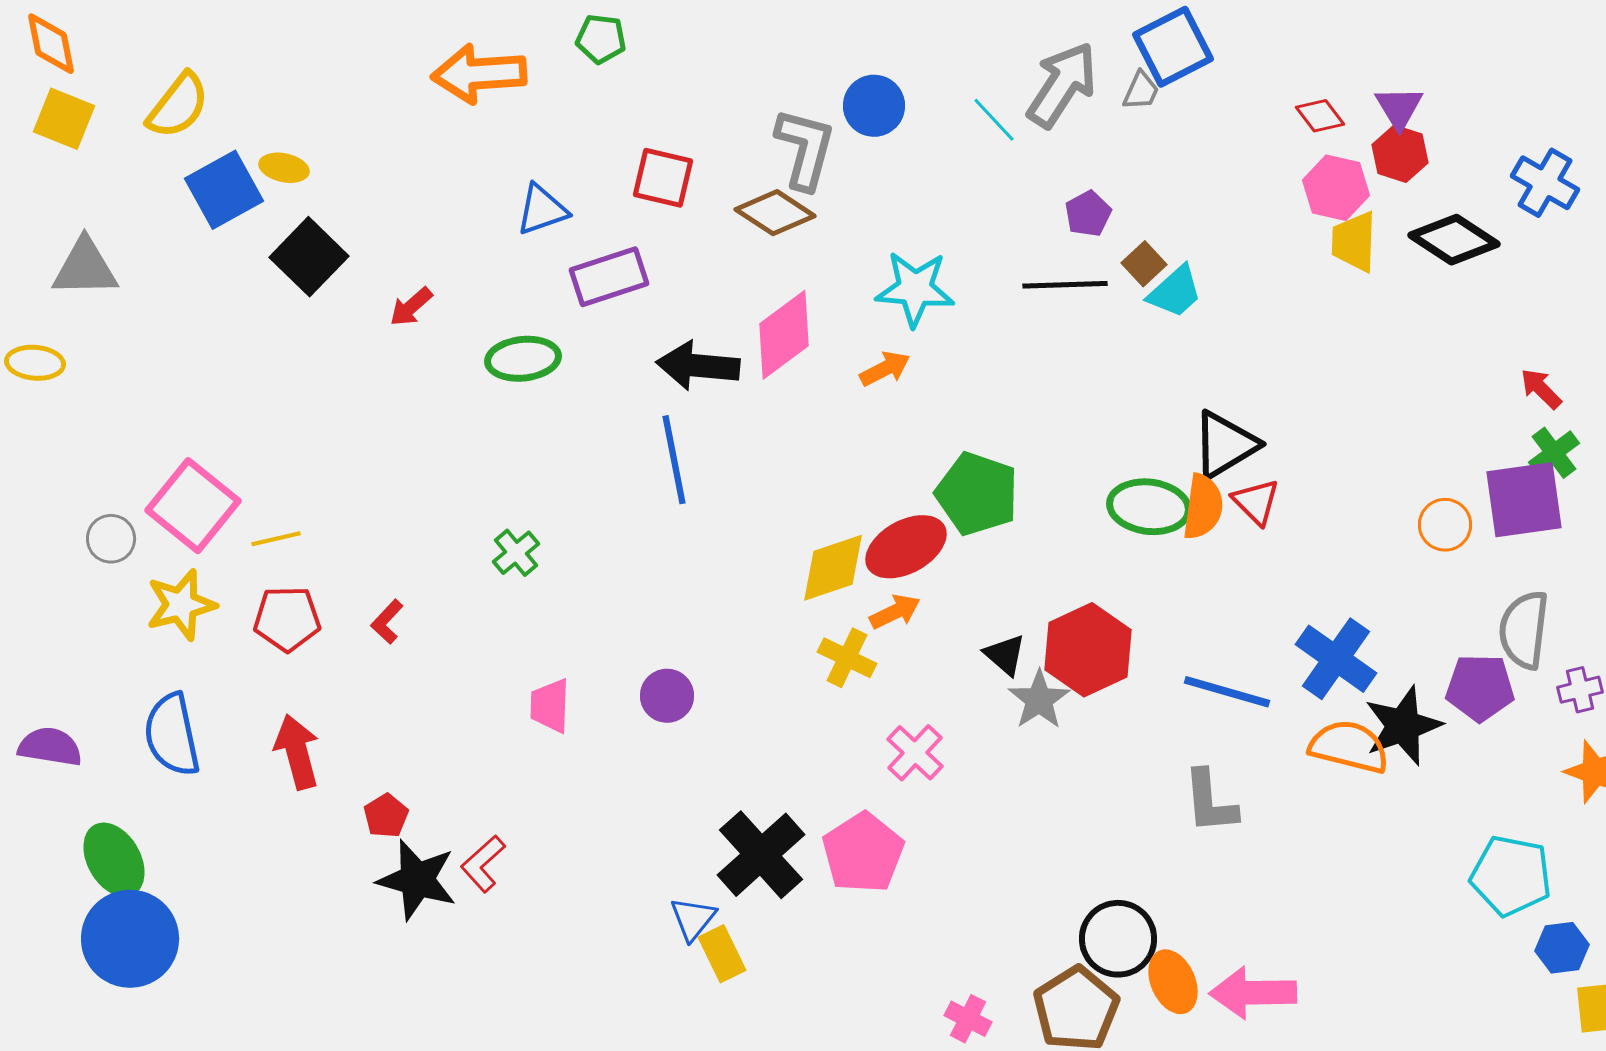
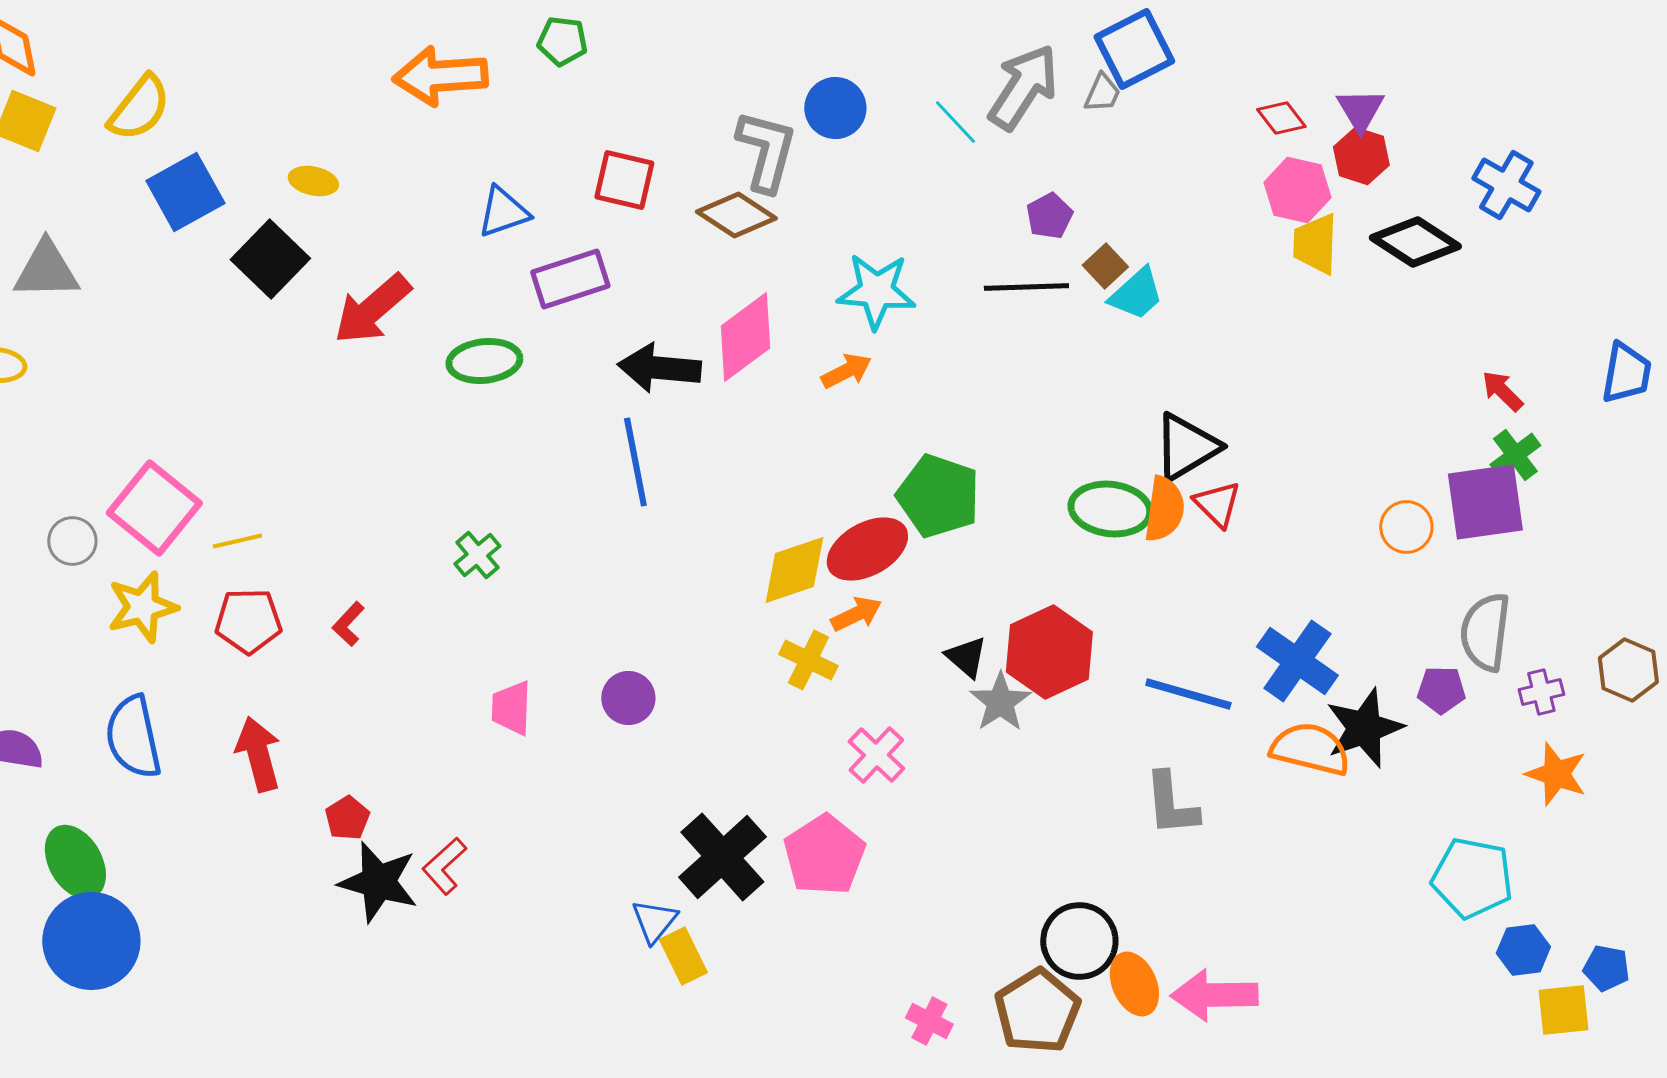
yellow ellipse: (284, 168) -> (313, 181), moved
red arrow: (411, 307) -> (372, 309), size x1.8
purple pentagon: (1480, 688) -> (1441, 690), size x0.7

